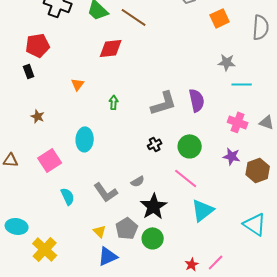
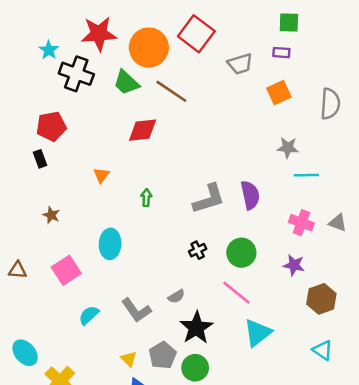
brown hexagon: (258, 170) -> (321, 299), moved
cyan semicircle: (68, 196) -> (89, 315), turned -108
cyan triangle: (255, 224) -> (323, 350), size x0.7
cyan ellipse: (17, 226) -> (25, 353), turned 40

